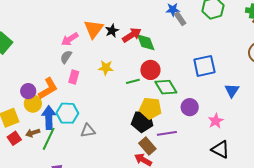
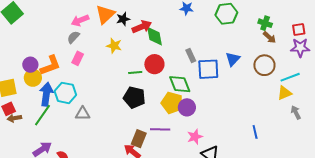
gray rectangle: (180, 19) -> (191, 56), moved
yellow star: (106, 68) -> (114, 46), moved
green diamond: (166, 87) -> (180, 84), moved
blue triangle: (232, 91) -> (233, 59), moved
yellow pentagon: (150, 108) -> (172, 103), moved
black pentagon: (142, 121) -> (134, 97), moved
pink star: (216, 121) -> (195, 137), moved
brown arrow: (33, 133) -> (14, 118), moved
brown rectangle: (147, 146) -> (139, 139), turned 54

